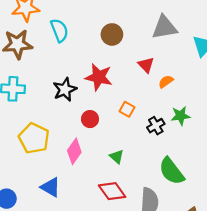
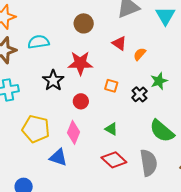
cyan semicircle: (59, 30) -> (39, 42), moved, turned -65
blue triangle: (50, 187) -> (58, 157), moved

